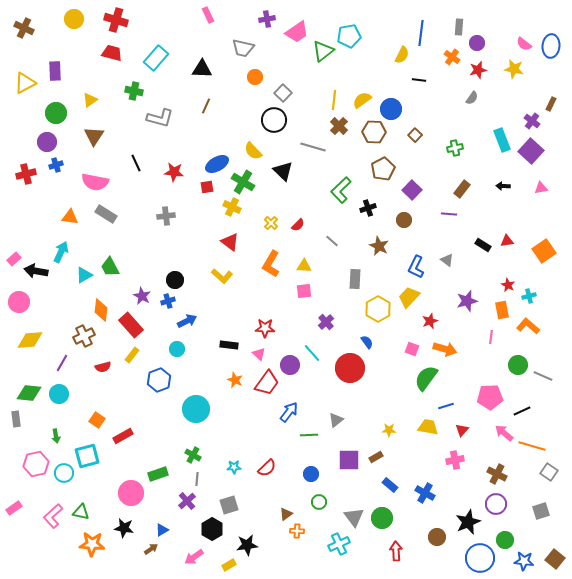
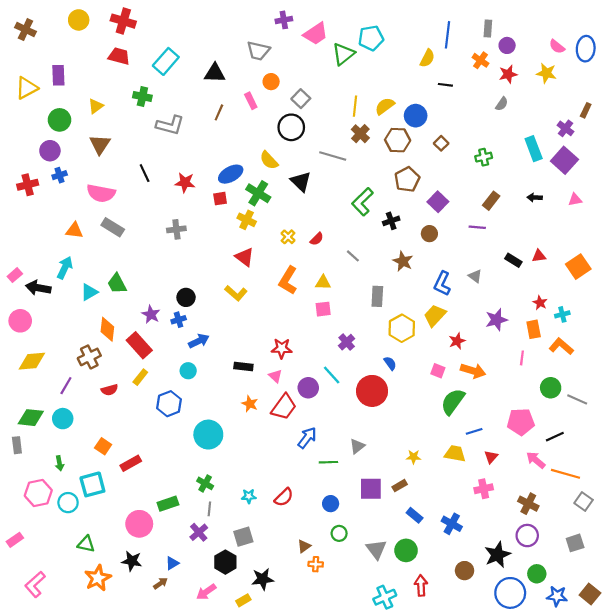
pink rectangle: (208, 15) -> (251, 101), moved
pink L-shape: (53, 516) -> (35, 584), moved
orange star: (92, 544) -> (98, 578), turned -30
cyan cross: (339, 544) -> (385, 597), moved

